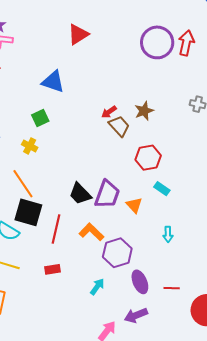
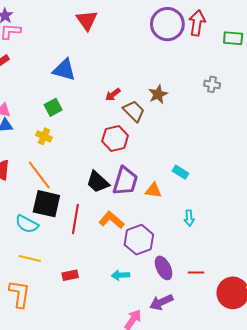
red triangle: (78, 34) -> (87, 20), turned -30
red arrow: (109, 112) -> (113, 95), moved
red hexagon: (148, 158) -> (115, 138), moved
orange triangle: (134, 205) -> (153, 190), turned -36
red rectangle: (53, 269) -> (70, 275), moved
cyan arrow: (97, 287) -> (120, 275), turned -126

